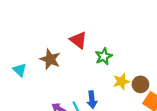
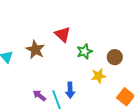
brown circle: (140, 84) -> (115, 57), moved

